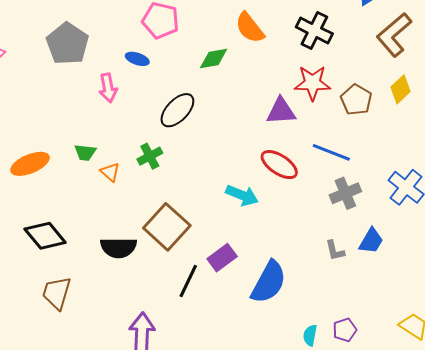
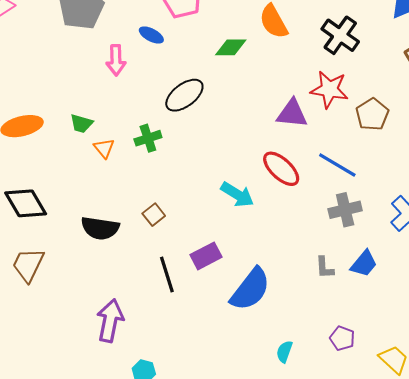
brown square: (167, 227) -> (154, 215), size x0.5
black line: (188, 281) -> (167, 275), turned -52
purple pentagon: (345, 330) -> (342, 338), moved, turned 30

